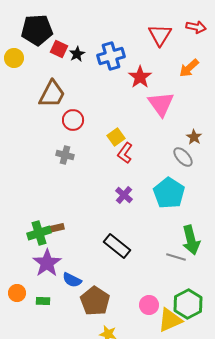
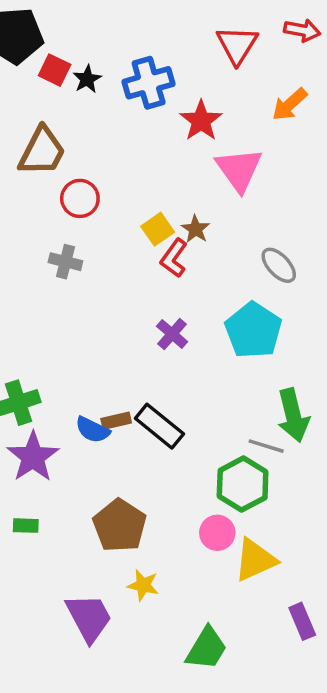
brown star: (194, 137) -> (196, 229), moved
brown rectangle: (56, 228) -> (116, 421), moved
blue semicircle: (72, 280) -> (93, 430), moved
green hexagon: (188, 304) -> (243, 484), moved

